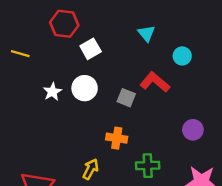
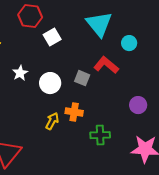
cyan triangle: (146, 33) -> (99, 24), size x1.8
white circle: (85, 88) -> (50, 83), moved
yellow arrow: (91, 169) -> (52, 121), moved

